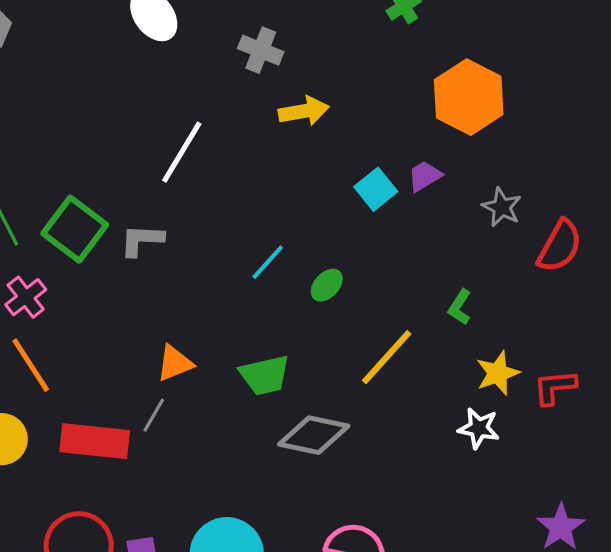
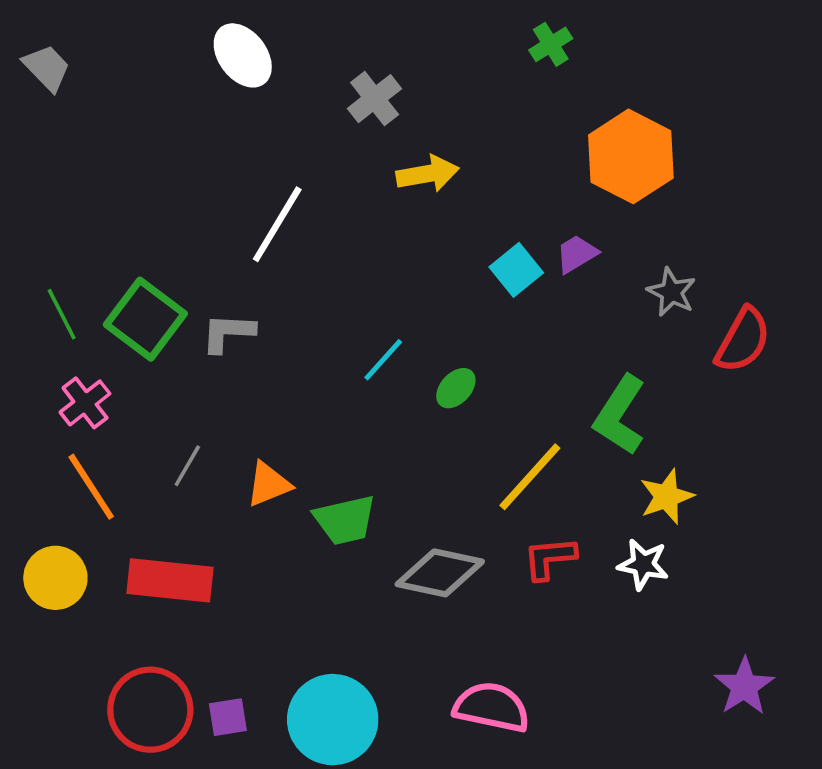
gray cross: (261, 50) -> (375, 99), turned 30
green L-shape: (460, 307) -> (620, 415), size x1.8
green trapezoid: (265, 375) -> (345, 520), moved
red L-shape: (555, 387) -> (550, 558), moved
gray line: (154, 415) -> (187, 466), moved

